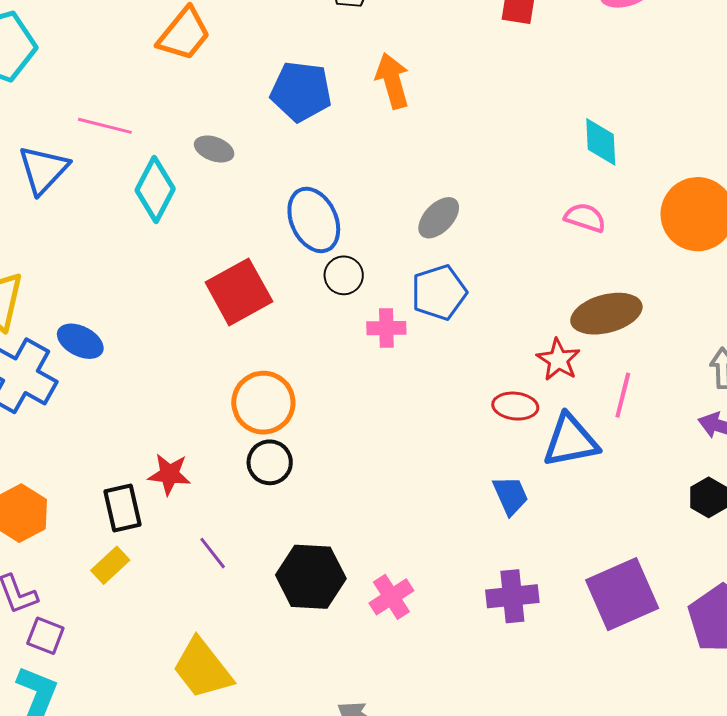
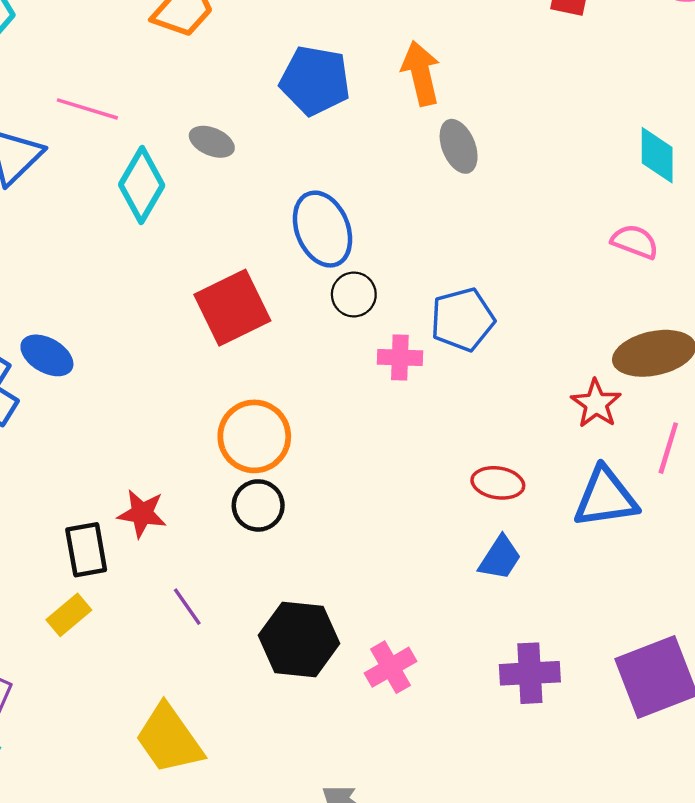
gray ellipse: (439, 218) -> (459, 146), moved, turned -69
red ellipse: (515, 406) -> (498, 483), moved
blue trapezoid: (511, 496) -> (500, 558), moved, turned 54

